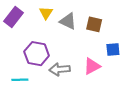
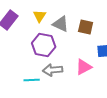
purple hexagon: (37, 54) -> (44, 45), moved
cyan line: (20, 80) -> (32, 80), moved

